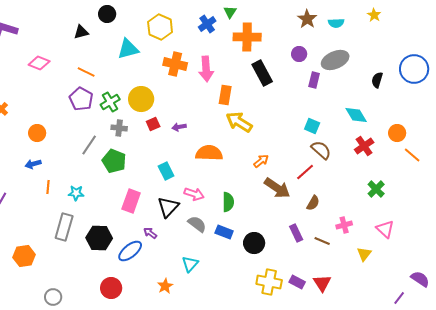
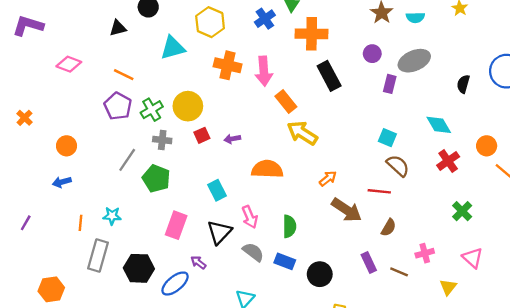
orange rectangle: (225, 95) -> (286, 101), turned -48
red line: (305, 172) -> (379, 191), turned 48
orange line: (48, 187) -> (81, 223), moved
pink arrow: (194, 194) -> (250, 217), turned 48

